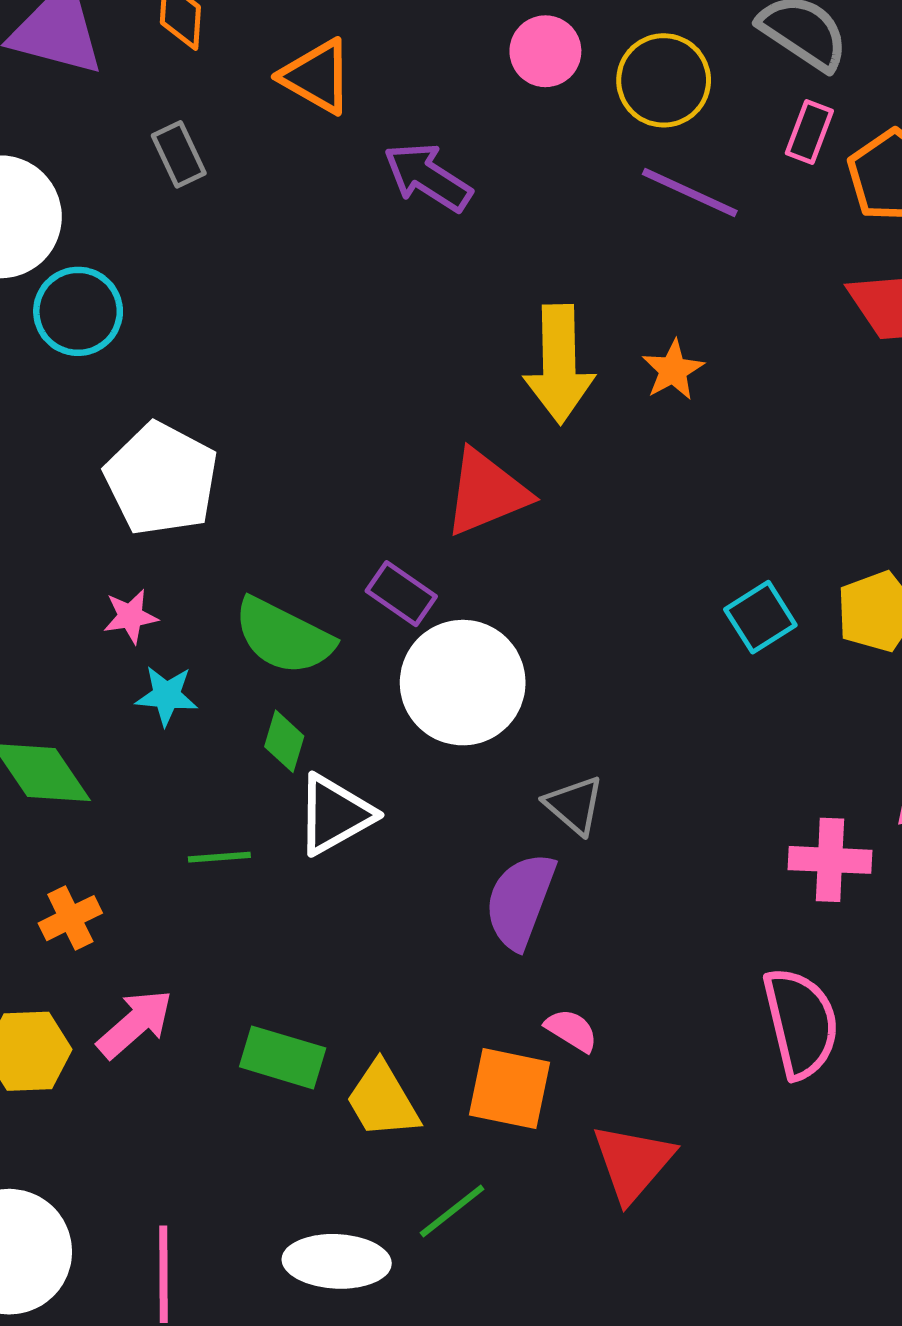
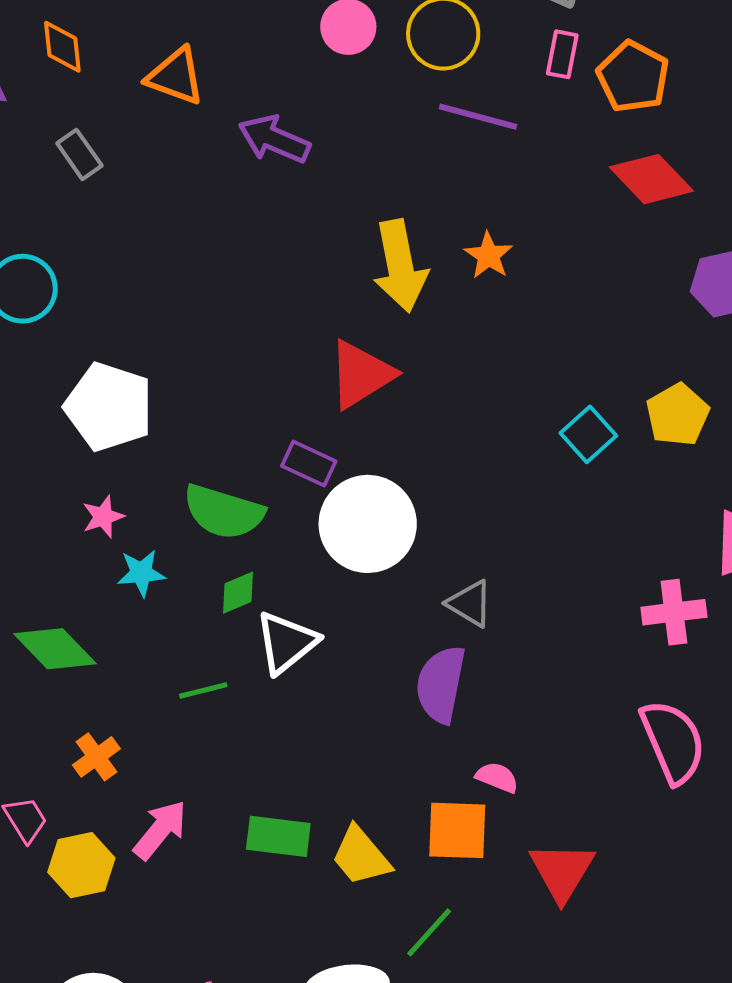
green diamond: (284, 741) -> (238, 593), turned 60

